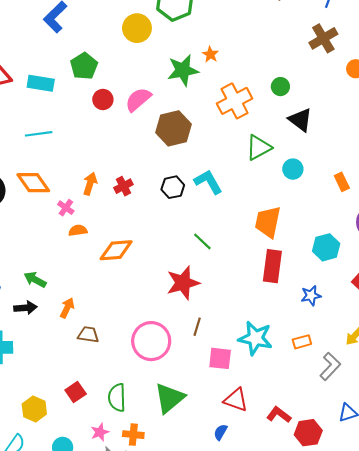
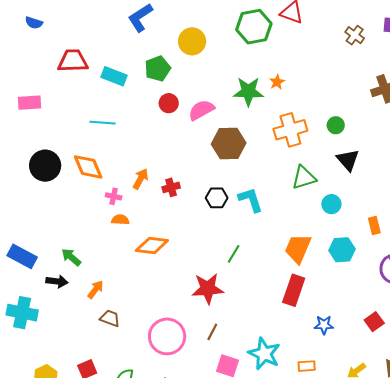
yellow circle: (137, 28) -> (192, 41), moved
pink cross: (66, 208) -> (114, 196), turned -35
green line: (202, 241) -> (234, 254), turned 66
cyan hexagon: (326, 247) -> (342, 250), moved

